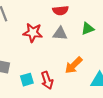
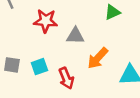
gray triangle: (60, 34) -> (75, 36), moved
cyan square: (27, 80) -> (39, 67), moved

